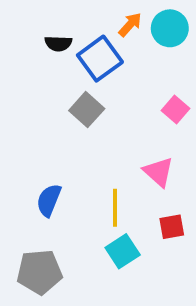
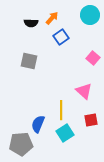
orange arrow: (130, 25) -> (52, 18), moved
blue square: (100, 59) -> (61, 37), moved, size x0.7
gray square: (87, 110) -> (29, 61), moved, turned -30
blue semicircle: (49, 200) -> (38, 124), moved

